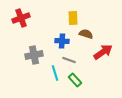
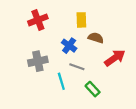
red cross: (21, 18) -> (38, 20), moved
blue cross: (62, 41) -> (69, 46), turned 32
green rectangle: (75, 80) -> (93, 89), moved

